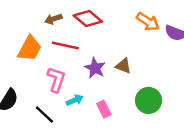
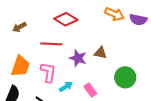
brown arrow: (53, 19) -> (19, 27), moved
orange trapezoid: (30, 48) -> (20, 66), moved

